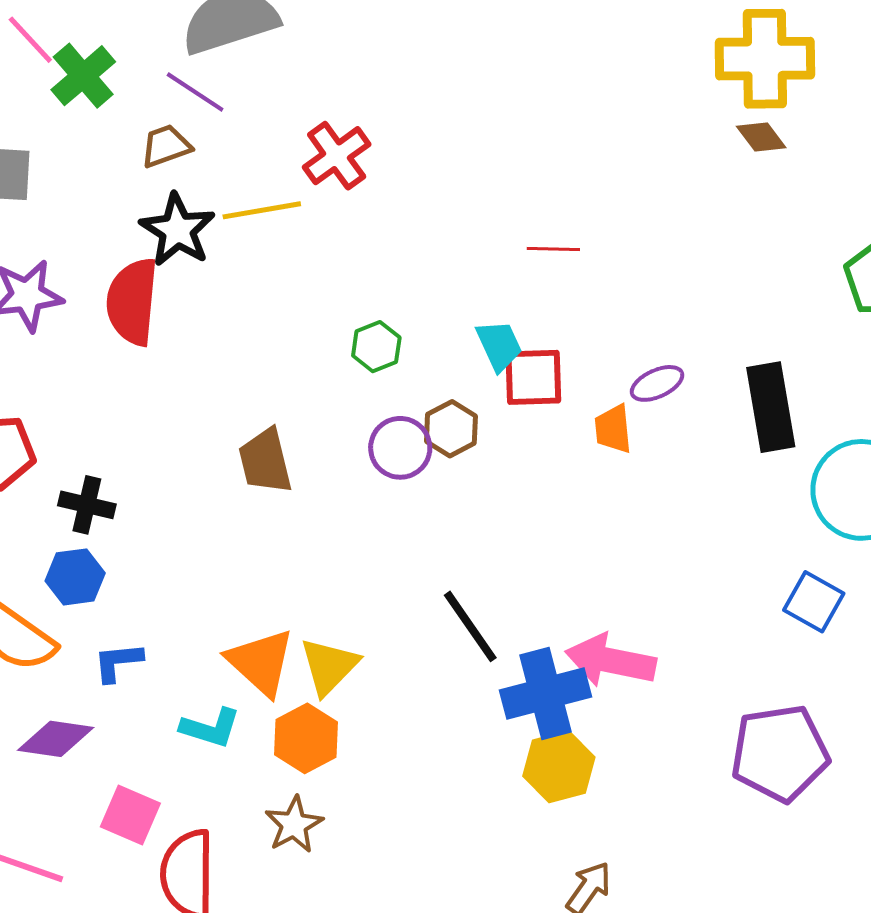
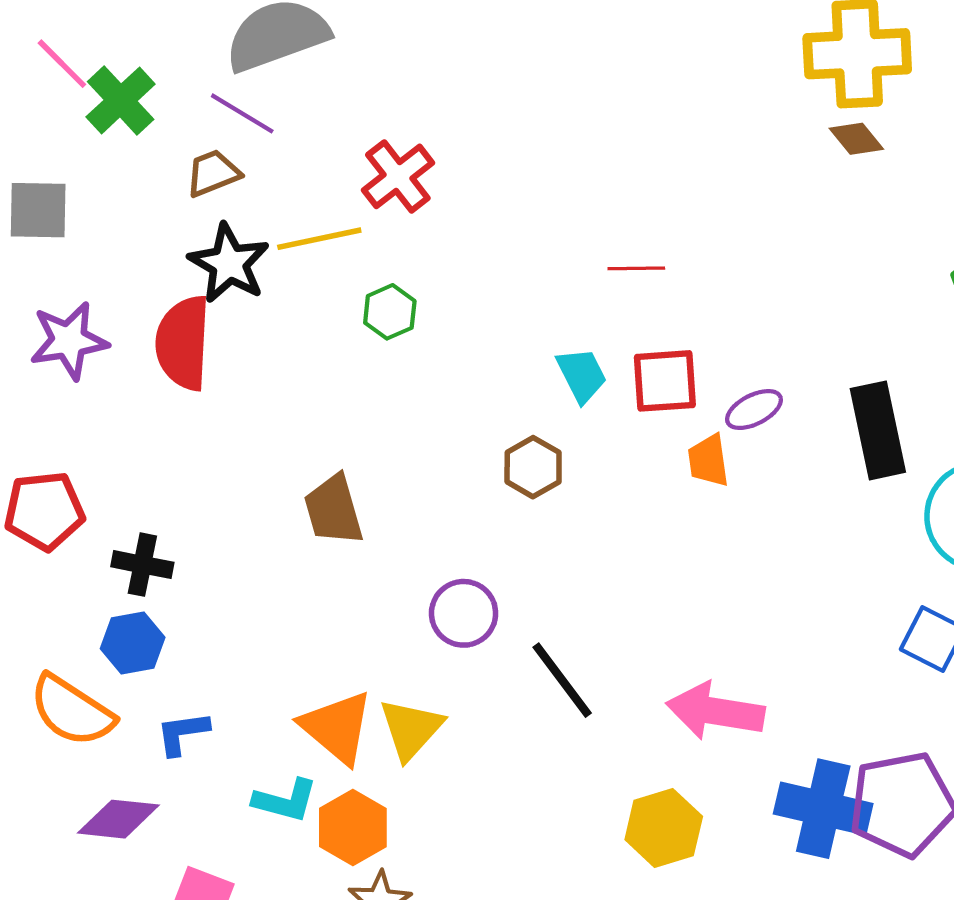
green hexagon: (376, 347) -> (390, 312), moved
red square: (533, 377) -> (665, 381), moved
purple circle: (400, 448) -> (464, 613), moved
blue cross: (545, 694) -> (823, 809), moved, turned 30
orange hexagon: (306, 738) -> (353, 827), moved

